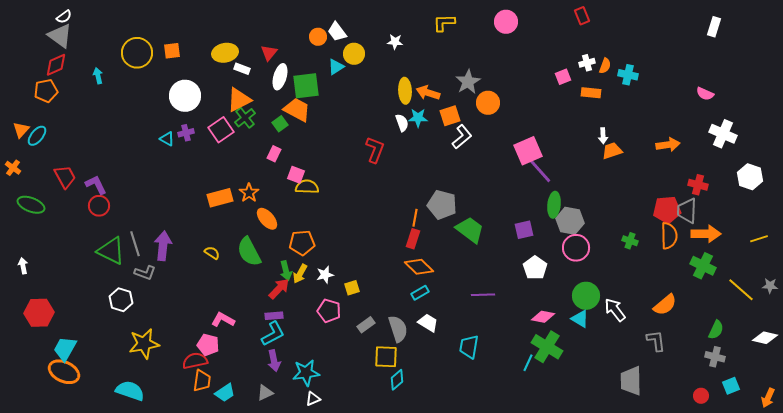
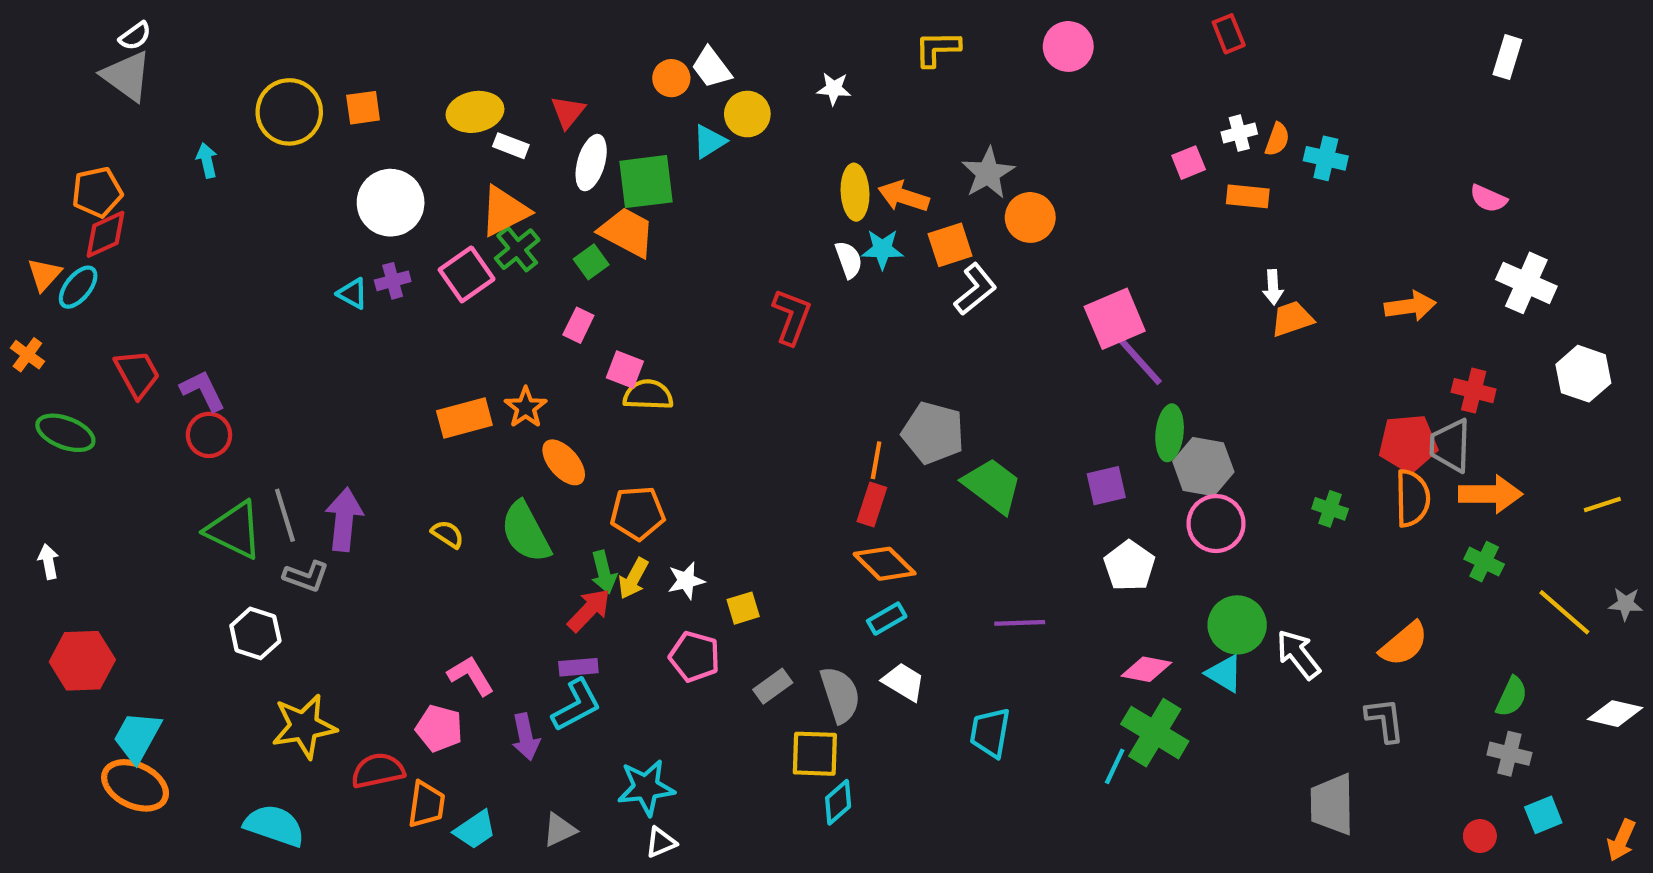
red diamond: (56, 65) -> (106, 234), moved
green cross: (703, 266) -> (1484, 562), size x0.7
pink L-shape: (223, 320) -> (471, 676), turned 30
red semicircle: (195, 361) -> (378, 771), moved
purple arrow: (274, 361) -> (526, 737), moved

